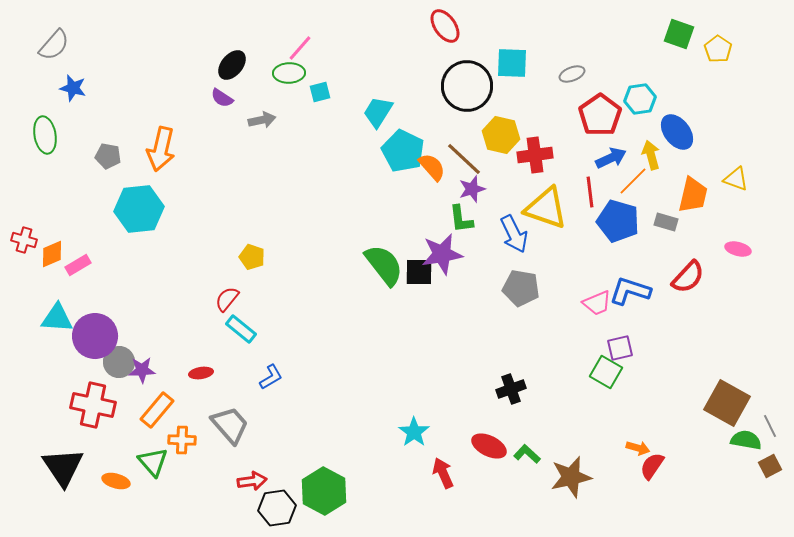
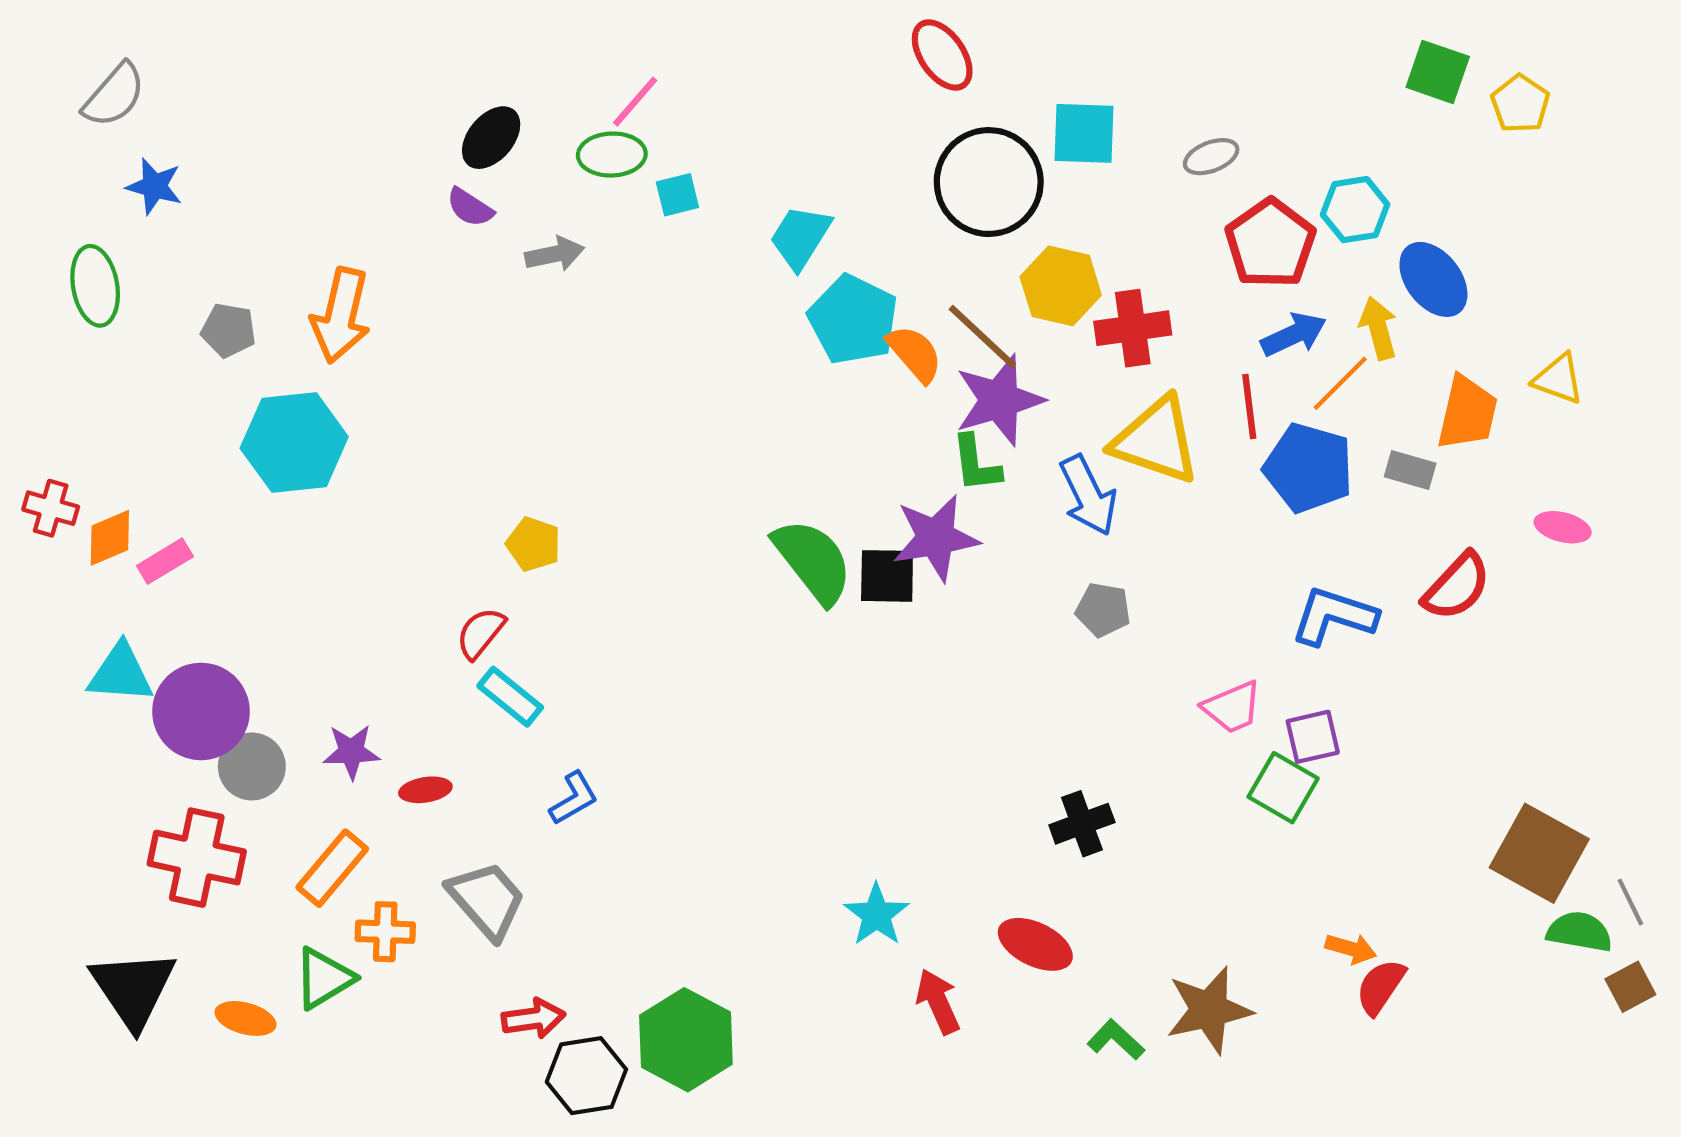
purple star: (472, 189) -> (999, 400), size x1.6
gray pentagon: (521, 288) -> (1103, 610), size x0.7
pink trapezoid: (597, 303) -> (1232, 707), moved
purple star: (142, 370) -> (351, 752), moved
green L-shape: (527, 454) -> (1116, 1040), moved
green triangle: (153, 462) -> (324, 978), turned 40

